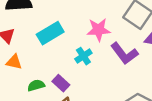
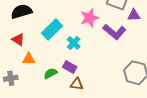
cyan cross: (83, 56) -> (74, 43), moved

